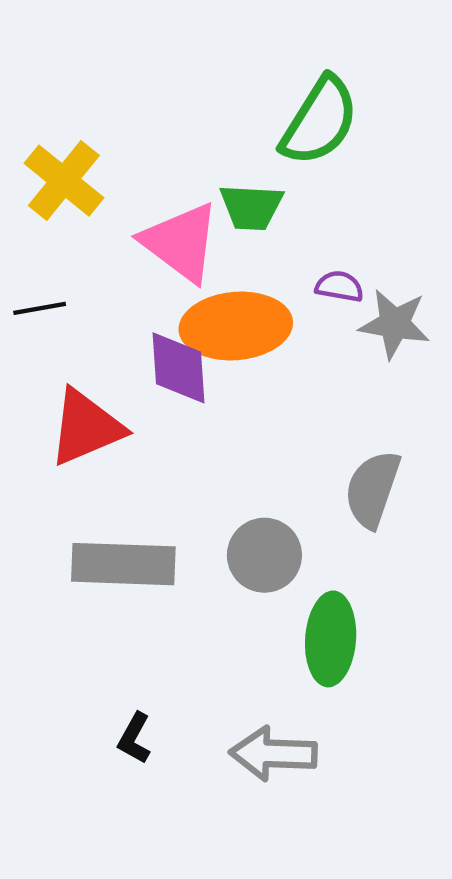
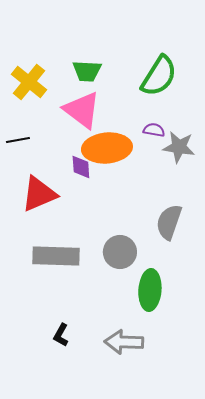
green semicircle: (320, 121) -> (159, 76), moved
green trapezoid: (251, 207) -> (87, 71), moved
purple diamond: (179, 368) -> (81, 167), size x0.7

